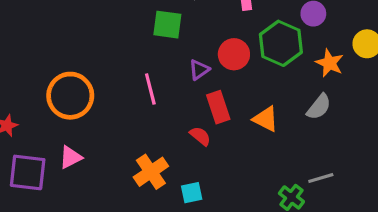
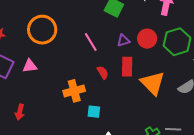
pink line: (150, 89) -> (91, 42), turned -36
orange triangle: (266, 119) -> (153, 83), size x1.5
red semicircle: (200, 136) -> (103, 73), moved

